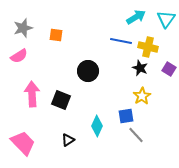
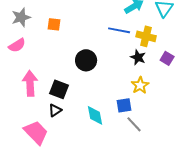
cyan diamond: (97, 126) -> (95, 115), turned -35
black triangle: (68, 140) -> (55, 110), moved
pink trapezoid: (23, 143) -> (36, 132), moved

